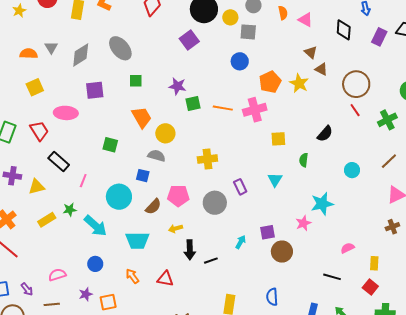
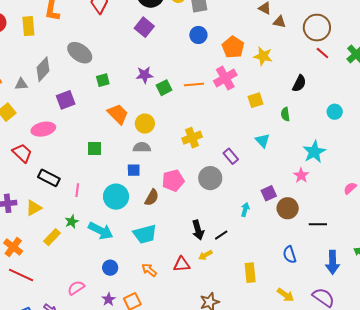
gray triangle: (51, 47) -> (21, 84), moved, turned -48
yellow star: (299, 83) -> (263, 56), moved
yellow arrow: (175, 229) -> (205, 255), moved
black line: (332, 277) -> (318, 224), moved

